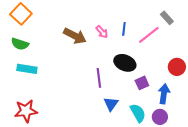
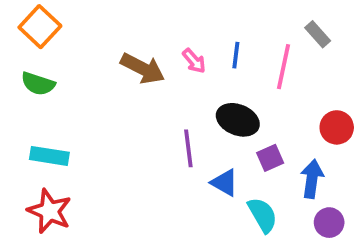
pink line: (149, 35) -> (283, 67), turned -40
cyan rectangle: (27, 69) -> (49, 156), moved
blue triangle: (111, 104) -> (224, 183), moved, turned -35
red star: (26, 111) -> (49, 211), turned 30
purple circle: (160, 117) -> (329, 223), moved

